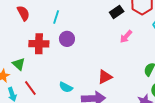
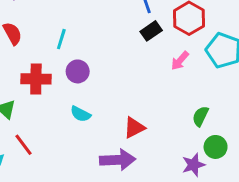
pink arrow: (126, 37) -> (180, 61), moved
cyan semicircle: (66, 87) -> (81, 114), moved

